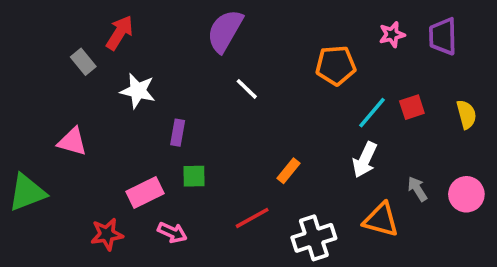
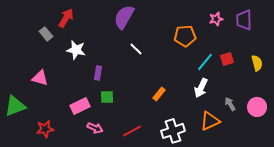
red line: (252, 218) -> (132, 131), moved
orange triangle: (381, 220) -> (210, 121), turned -40
red star: (107, 234) -> (45, 129), moved

